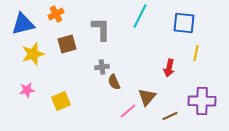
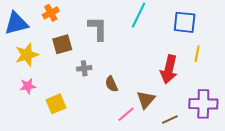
gray cross: (102, 67) -> (84, 68), moved
red arrow: (169, 68) -> (169, 69), size x1.5
pink star: (27, 90) -> (28, 86), moved

